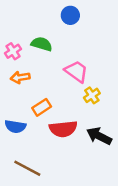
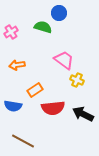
green semicircle: (42, 44) -> (43, 27), moved
pink cross: (13, 51) -> (11, 32), moved
yellow cross: (92, 95) -> (77, 80), turned -32

